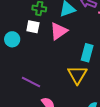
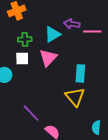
purple line: (31, 82) -> (31, 113), turned 30

